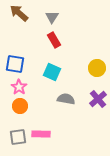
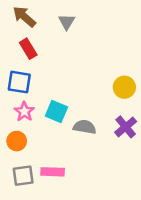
red rectangle: (54, 40) -> (28, 49), moved
cyan square: (52, 72) -> (56, 112), moved
orange circle: (20, 106) -> (17, 141), moved

